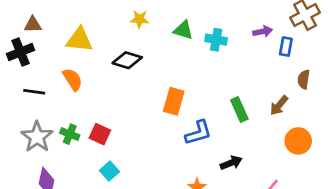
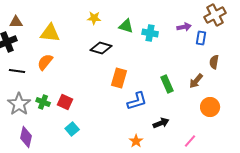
black diamond: (127, 60) -> (101, 48), moved
orange semicircle: (72, 79) -> (45, 62), turned -108

